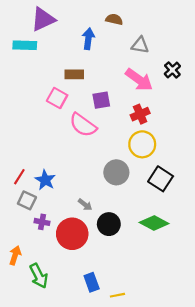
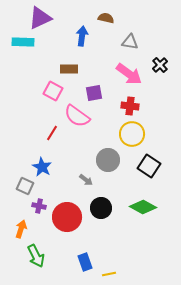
red cross: (140, 114) -> (130, 106), turned 30
red line: (19, 177) -> (52, 133), moved
gray arrow: (85, 205) -> (86, 180), moved
orange arrow: (15, 255) -> (21, 229), moved

